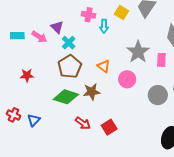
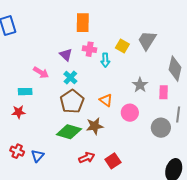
purple triangle: (57, 27) -> (66, 55), moved
cyan rectangle: (17, 36) -> (25, 92), moved
gray star: (138, 52) -> (140, 85), size x0.7
red star: (27, 75) -> (19, 112), moved
red arrow: (83, 123) -> (87, 158), turned -56

